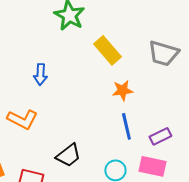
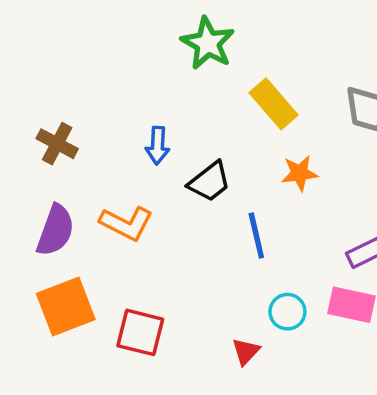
blue line: (126, 126) -> (256, 235), moved
black trapezoid: (68, 155) -> (210, 182), moved

